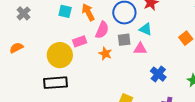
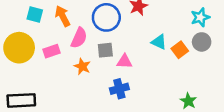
cyan triangle: (146, 29) -> (159, 42), moved
yellow circle: (60, 55) -> (19, 48), moved
blue cross: (158, 74) -> (119, 89), moved, turned 35

